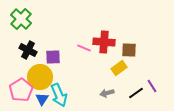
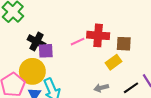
pink line: (84, 48) -> (78, 42), turned -48
black cross: (28, 50) -> (36, 42), moved

